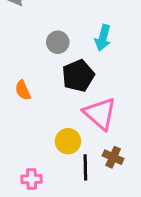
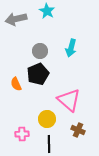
black pentagon: (78, 76) -> (38, 74), moved
black line: (85, 167) -> (49, 144), moved
pink cross: (32, 179) -> (22, 134), moved

